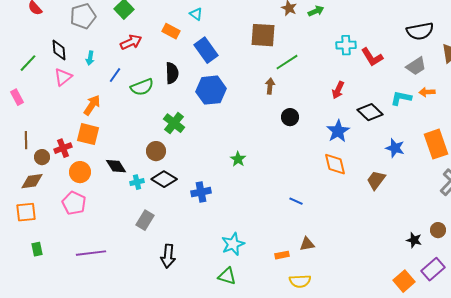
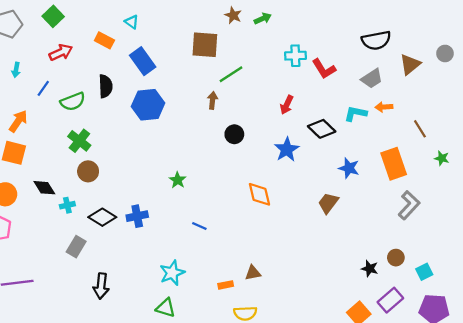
green cross: (174, 123) -> (79, 141), moved
orange diamond: (335, 164) -> (259, 194), moved
black diamond: (164, 179) -> (102, 217), moved
blue line: (296, 201) -> (199, 226), moved

